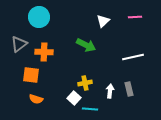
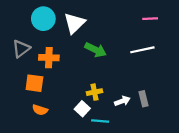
white triangle: (103, 21) -> (74, 23), moved, size x1.5
white line: (133, 57) -> (142, 50), moved
white arrow: (110, 91) -> (122, 101), turned 64

